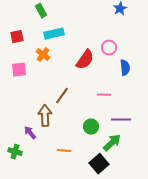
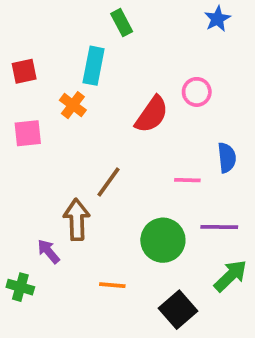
green rectangle: (41, 11) -> (122, 23), moved
cyan rectangle: (54, 34) -> (94, 66), turned -66
blue semicircle: (125, 68) -> (227, 158), moved
green circle: (91, 127) -> (163, 240), size x1.5
green arrow: (112, 143) -> (230, 276), moved

